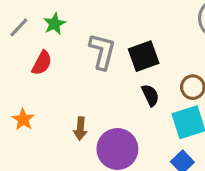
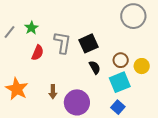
red semicircle: (42, 63) -> (38, 53), moved
orange star: (23, 119) -> (17, 89), size x1.6

